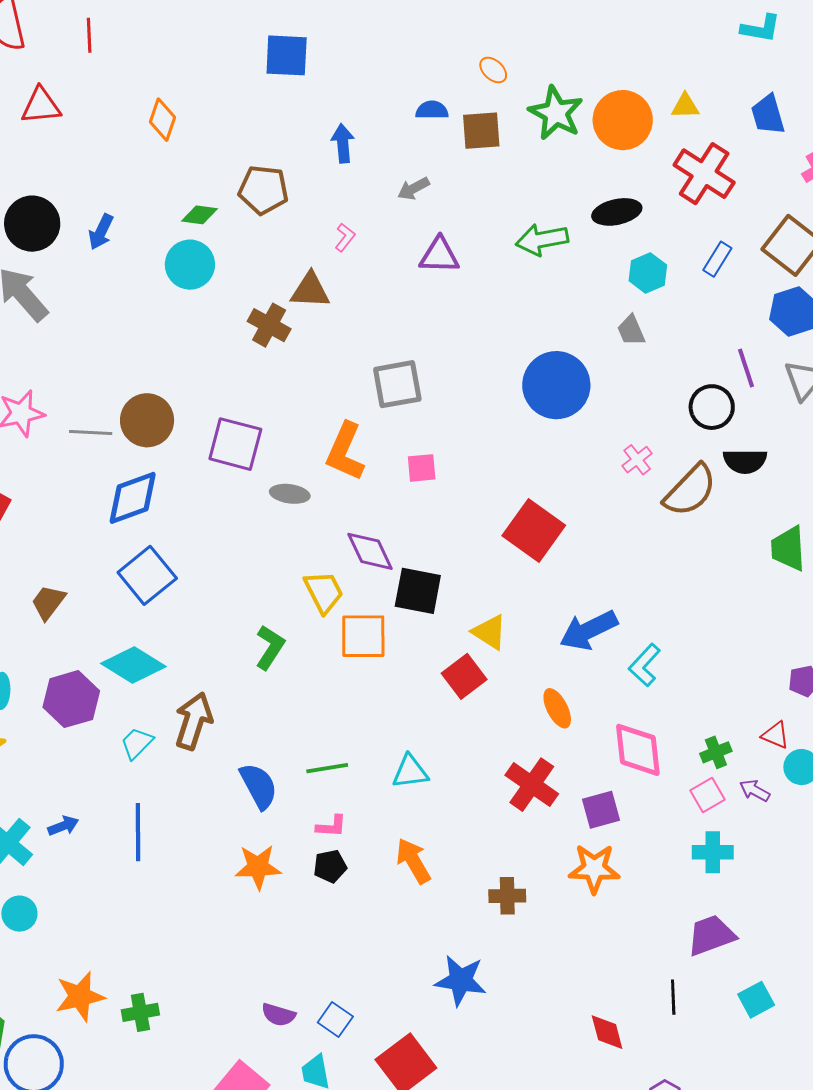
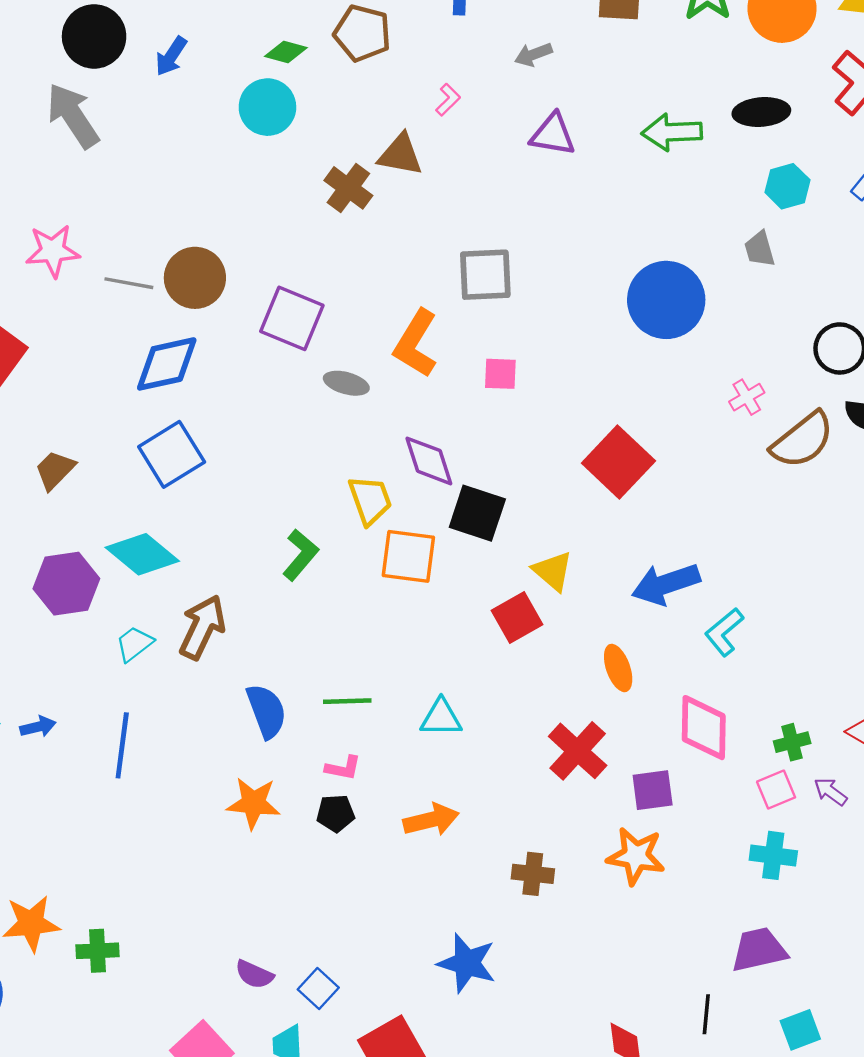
orange arrow: (413, 861) -> (431, 820), turned 99

